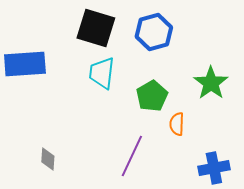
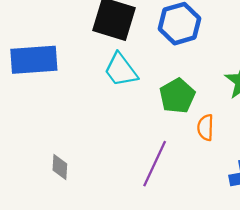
cyan trapezoid: (102, 73) -> (121, 70), turned -44

